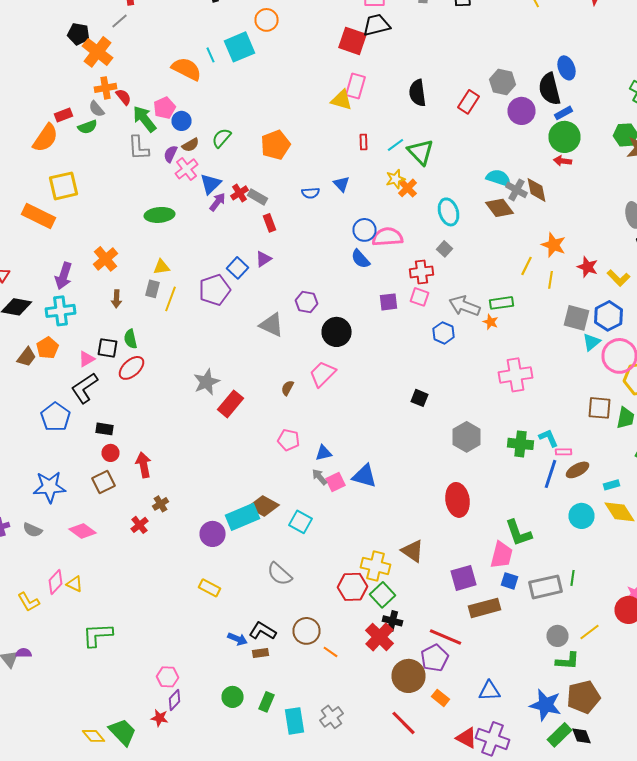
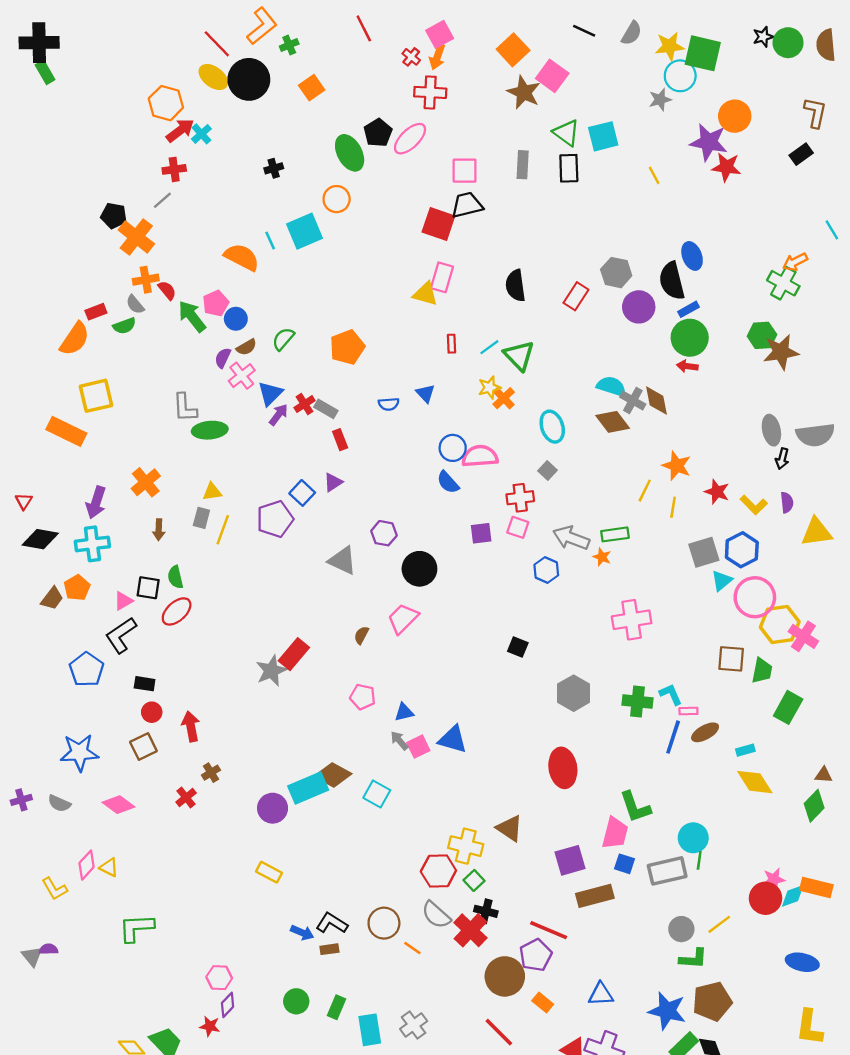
gray L-shape: (138, 148) -> (185, 408), moved
gray square: (576, 318) -> (704, 552), turned -32
gray star: (206, 382) -> (271, 671), moved
cyan circle: (582, 516) -> (693, 838), moved
gray semicircle: (280, 574) -> (436, 915), moved
green square: (382, 595) -> (474, 880), size x0.7

